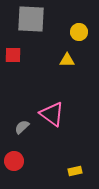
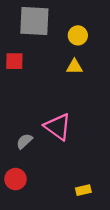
yellow circle: (79, 32) -> (78, 35), moved

